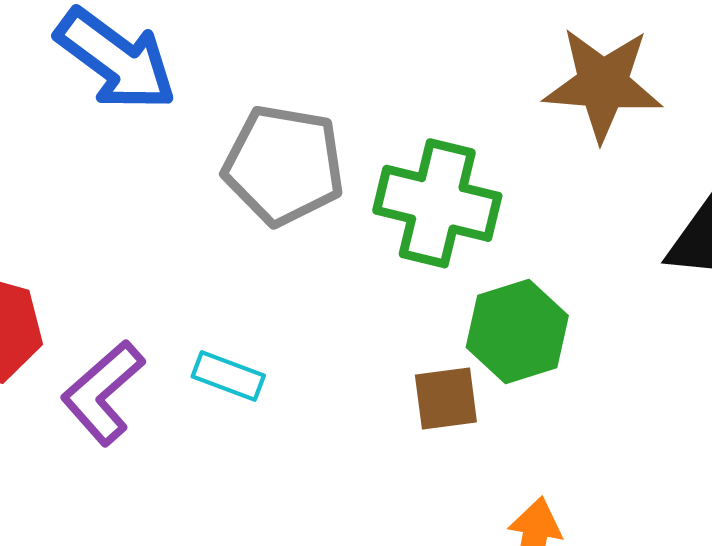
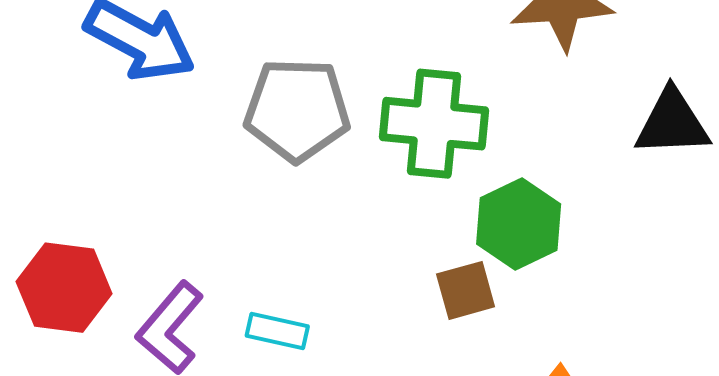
cyan rectangle: (228, 376) -> (277, 331), moved

